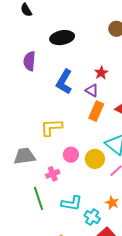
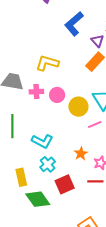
pink cross: (53, 174) -> (36, 92), moved
cyan cross: (92, 217) -> (48, 164), moved

